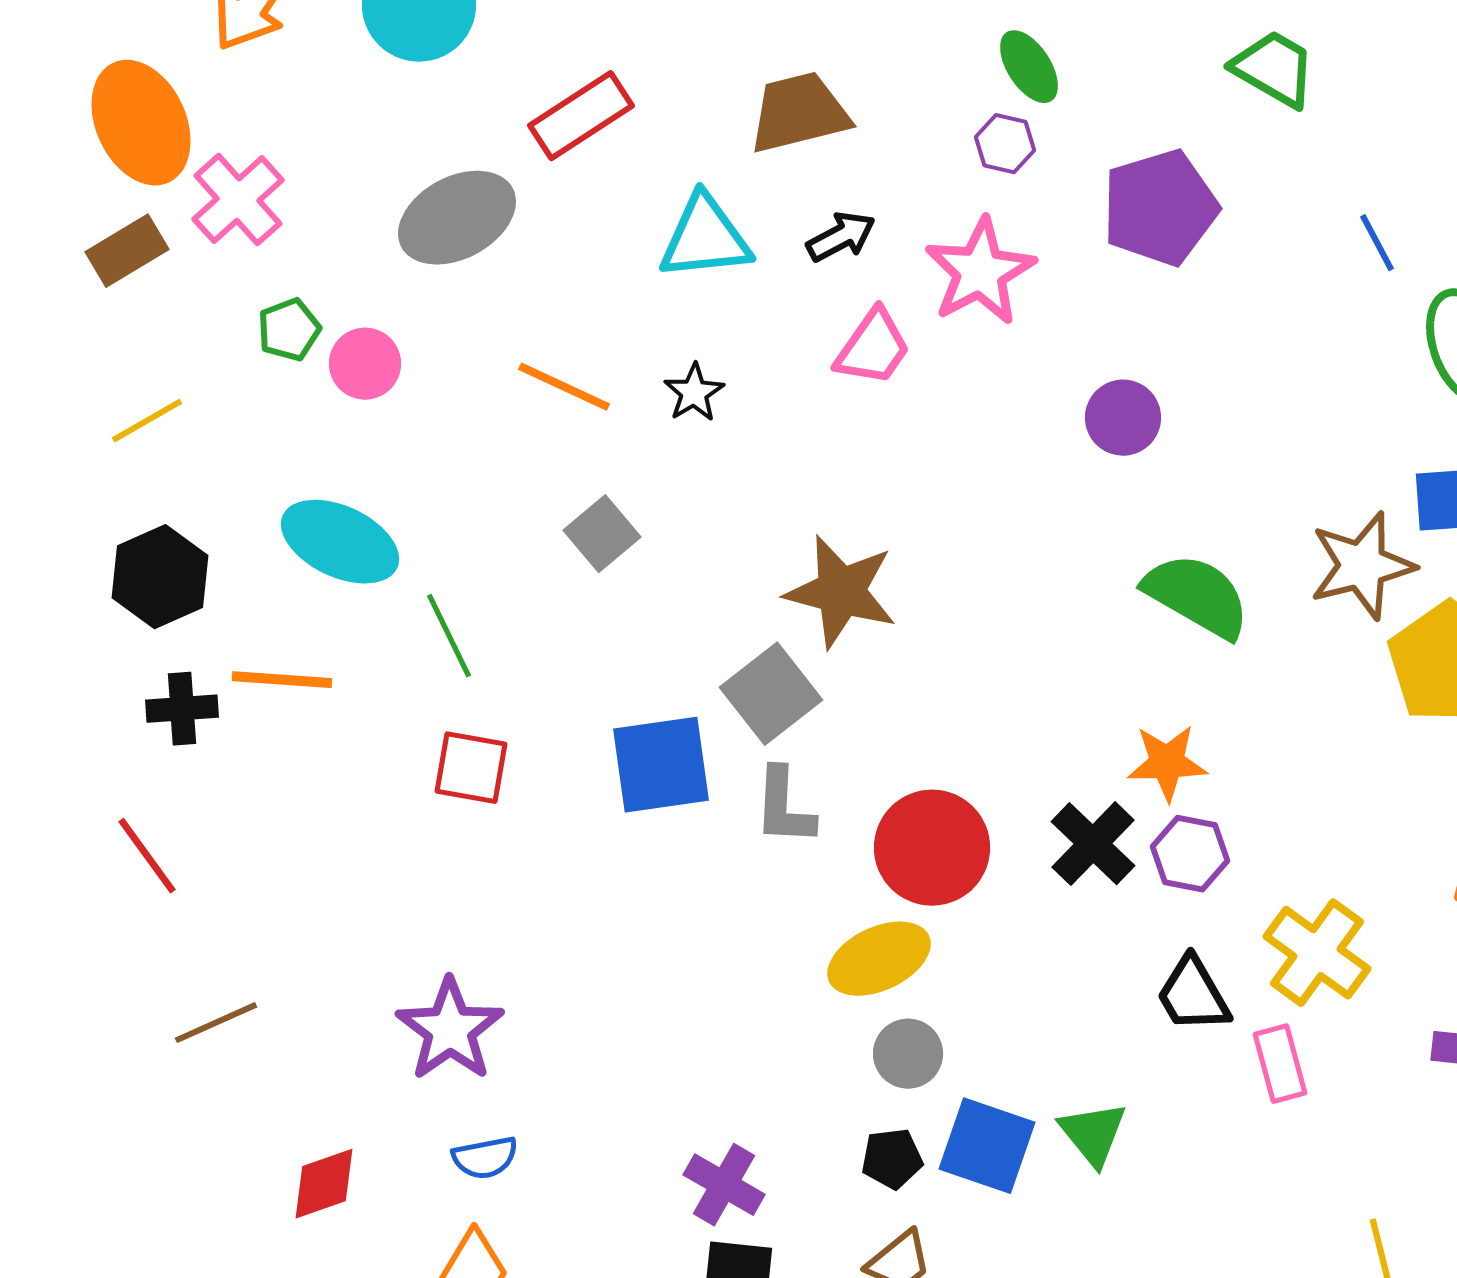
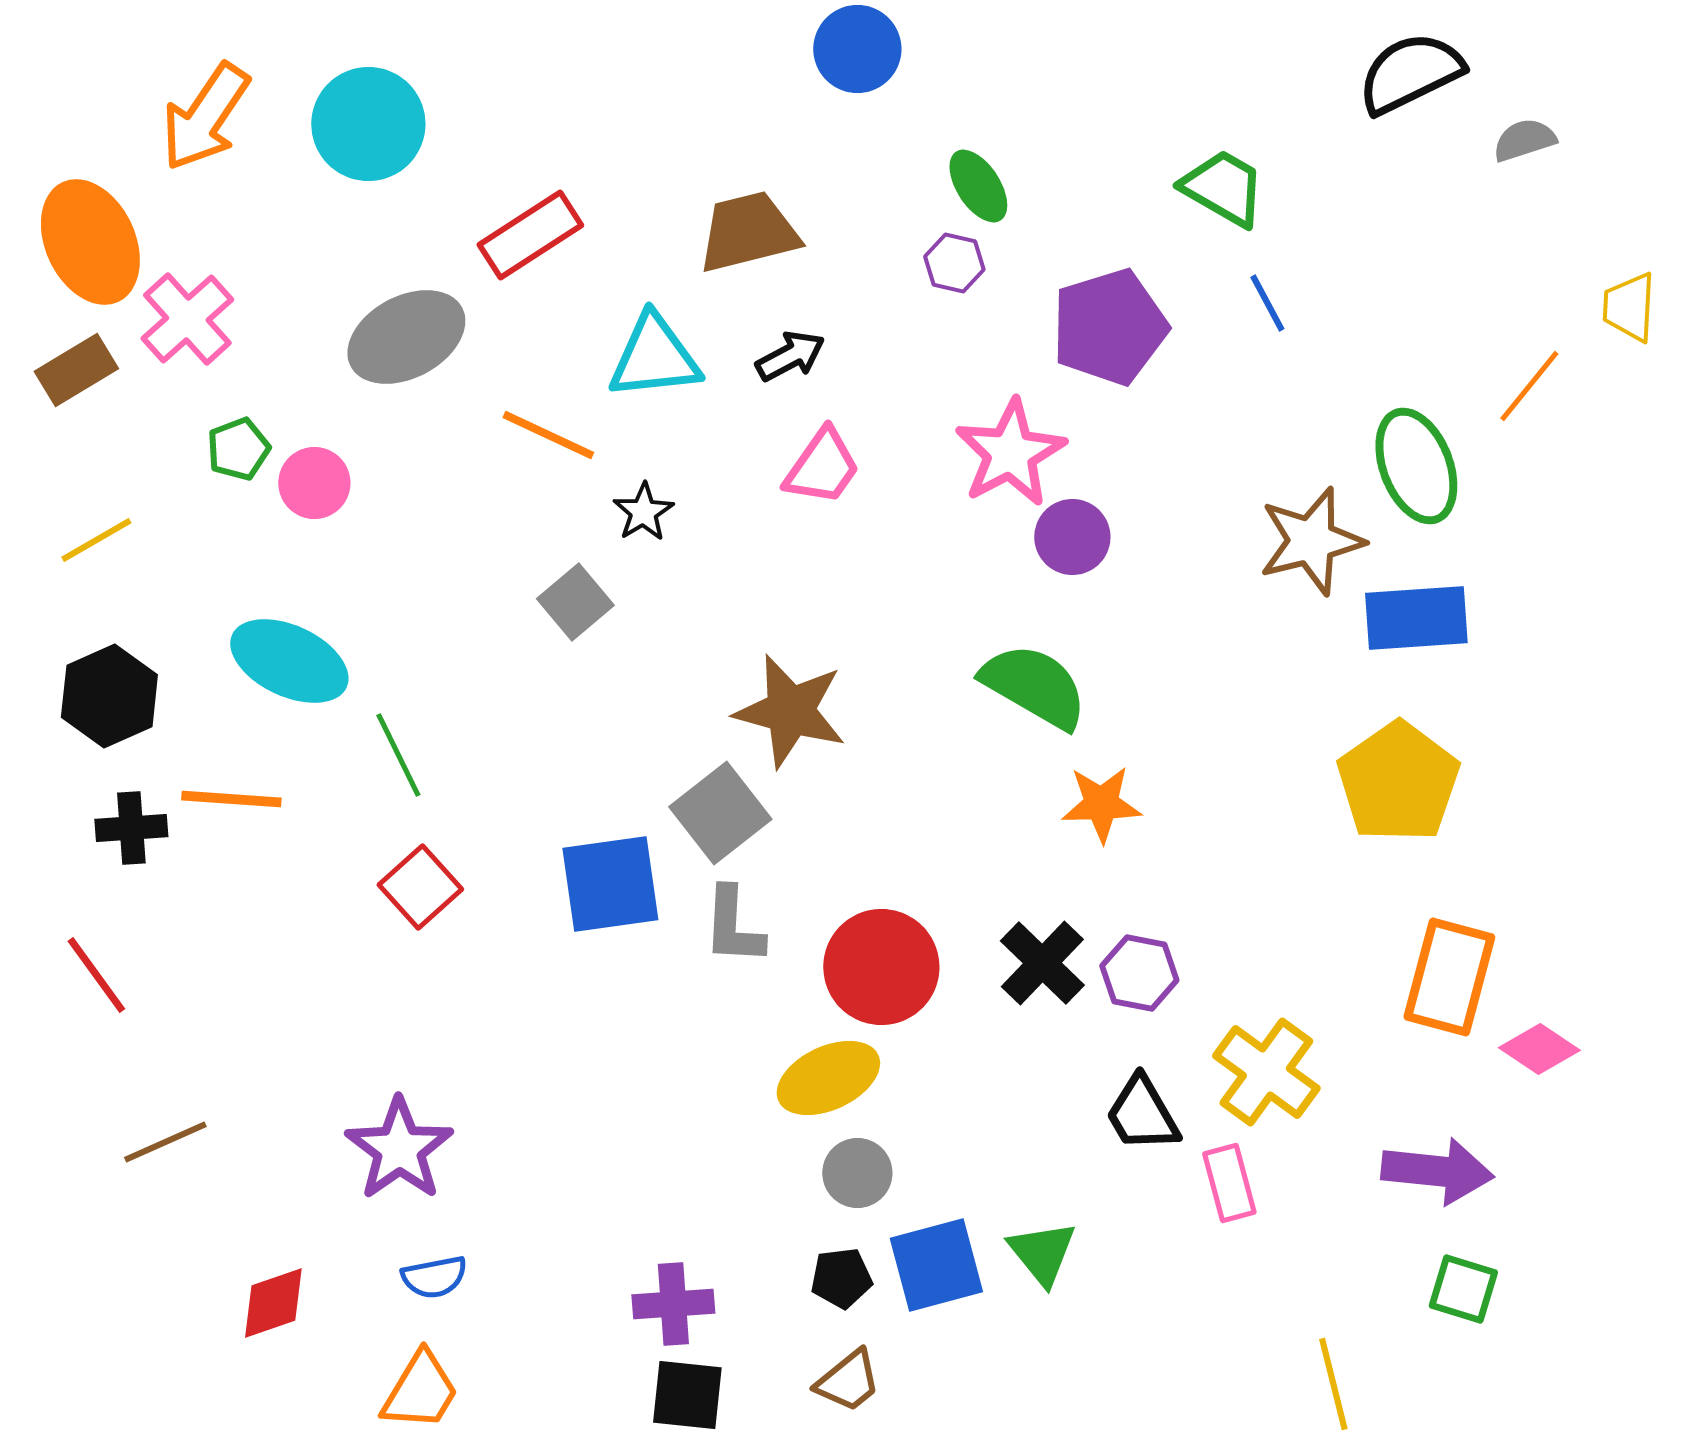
blue line: (1377, 243) -> (1267, 303), moved
pink star: (980, 272) -> (1010, 453), moved
orange line: (564, 387) -> (548, 435), moved
gray square: (602, 534) -> (575, 602), moved
brown star: (1362, 566) -> (1311, 541), moved
green semicircle: (1197, 596) -> (1034, 686), moved
orange star: (1167, 763) -> (1101, 804), moved
red square: (471, 768) -> (420, 887), turned 38
blue square: (987, 1146) -> (936, 1265), turned -34
purple cross: (724, 1185) -> (673, 1304), turned -34

